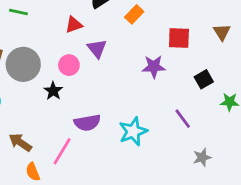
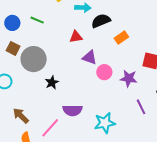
purple triangle: (97, 49) -> (90, 57), turned -42
pink circle: (69, 65) -> (104, 72), moved
purple line: (183, 119) -> (141, 107), moved

